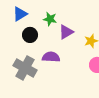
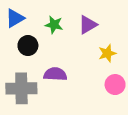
purple triangle: (66, 32) -> (88, 25), moved
gray cross: (25, 68) -> (21, 88), turned -30

